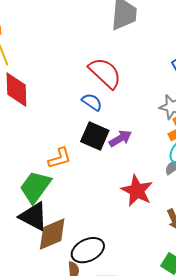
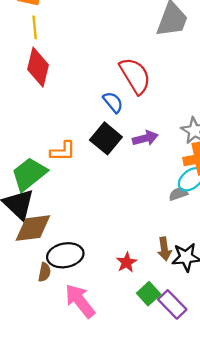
purple arrow: (120, 138) -> (145, 138), moved
red star: (137, 191) -> (127, 262), moved, size x0.6

